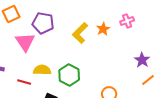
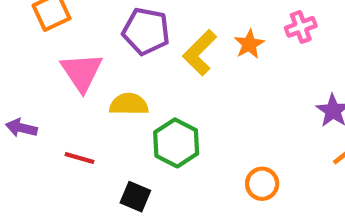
purple pentagon: (43, 23) -> (146, 31), moved
yellow semicircle: (42, 70) -> (129, 104), moved

